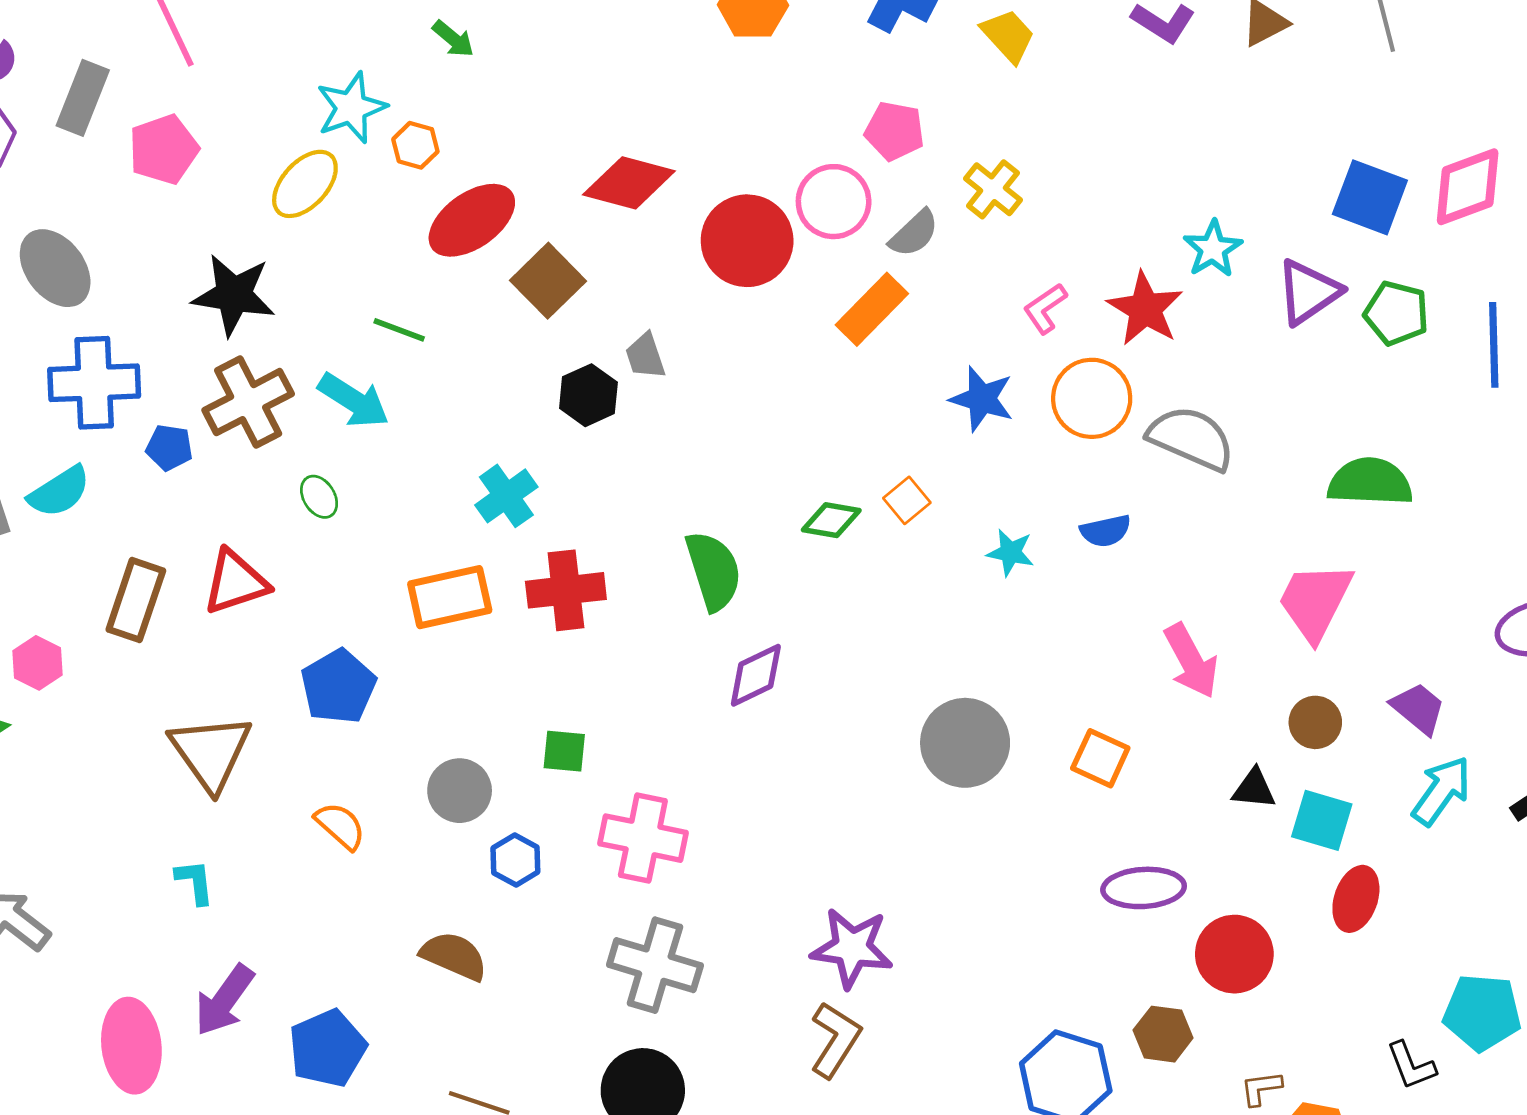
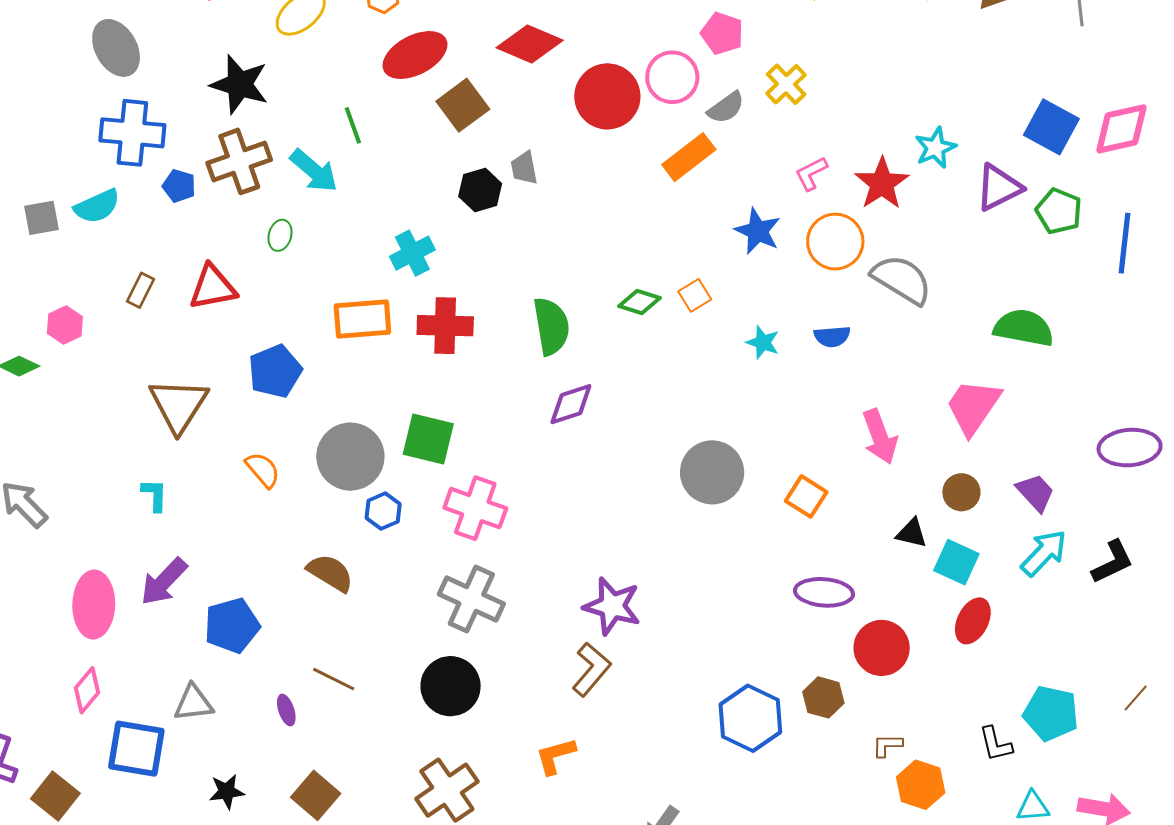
green line: (399, 330) -> (353, 125), turned 42
green ellipse: (319, 497) -> (280, 235), turned 40
brown rectangle: (136, 600) -> (140, 290), size x0.6
green square: (564, 751) -> (428, 439), size x1.6
gray circle: (460, 791) -> (350, 457), size x1.5

